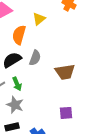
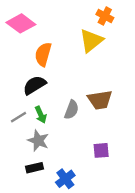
yellow triangle: (39, 19) -> (91, 41), moved, size x1.5
gray semicircle: (35, 58) -> (72, 110), moved

